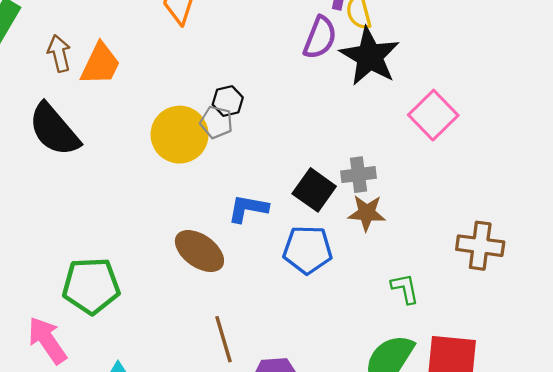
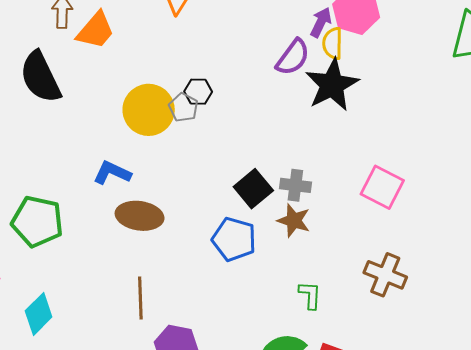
pink square: (433, 115) -> (382, 187), moved, turned -33
blue L-shape: (248, 208) -> (112, 173), moved
brown ellipse: (199, 251) -> (140, 216), turned -42

